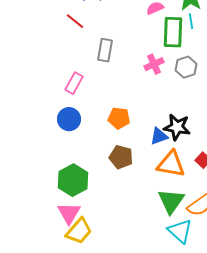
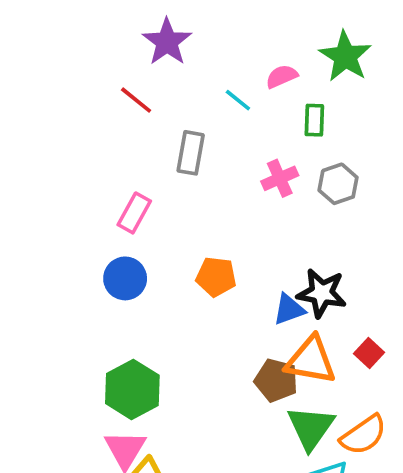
cyan line: (191, 21) -> (238, 100), moved, turned -42
green rectangle: (173, 32) -> (314, 120), size x0.6
brown pentagon: (121, 157) -> (276, 380), moved

